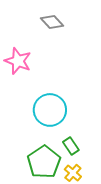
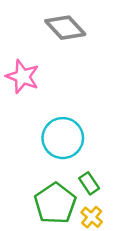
gray diamond: (52, 22) -> (65, 28), size x1.4

